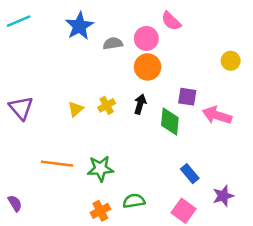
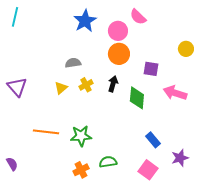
cyan line: (19, 21) -> (15, 17), turned -54
blue star: (79, 26) -> (85, 21), moved
gray semicircle: (113, 43) -> (73, 63), moved
purple square: (187, 97) -> (151, 69), moved

